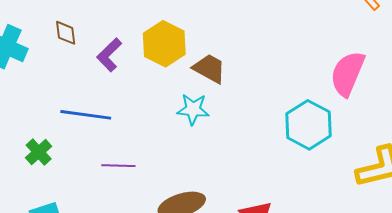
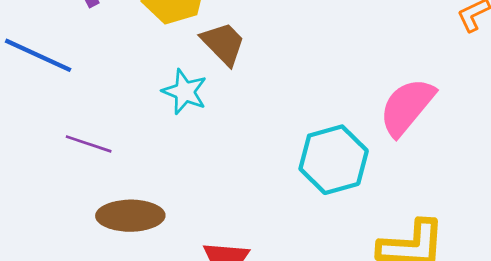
purple line: (118, 166) -> (89, 144), moved

